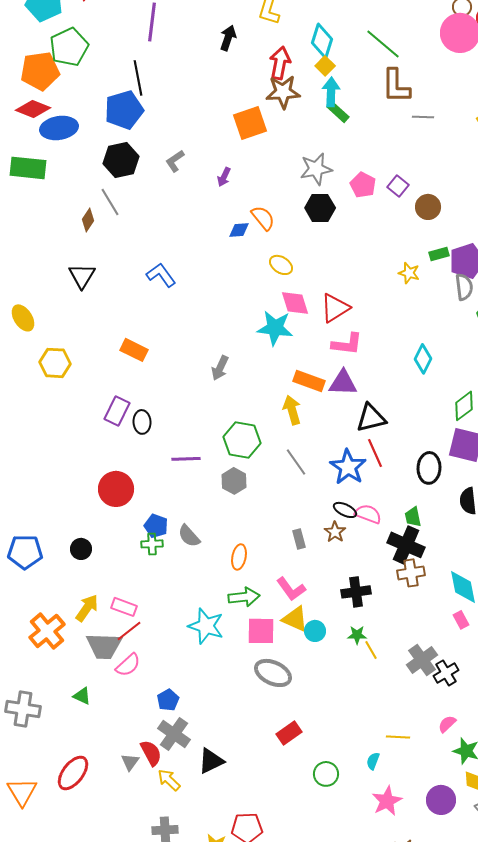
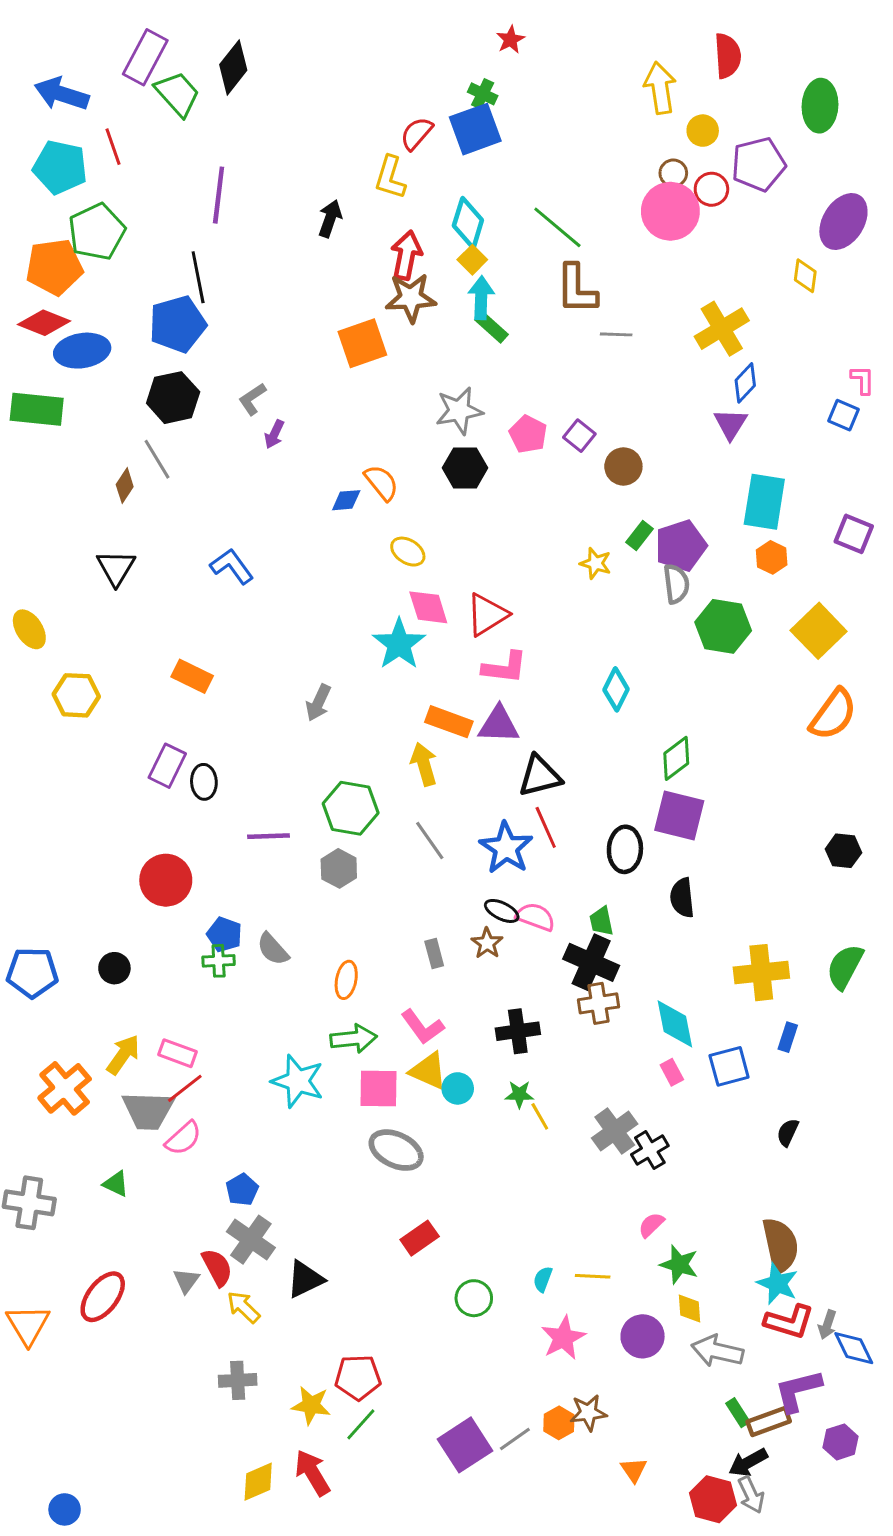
purple arrow: (224, 177) -> (274, 434), moved
green rectangle: (439, 254) -> (640, 535), turned -36
cyan star: (275, 328) -> (399, 644), turned 30
yellow line: (398, 737) -> (593, 1276), moved

